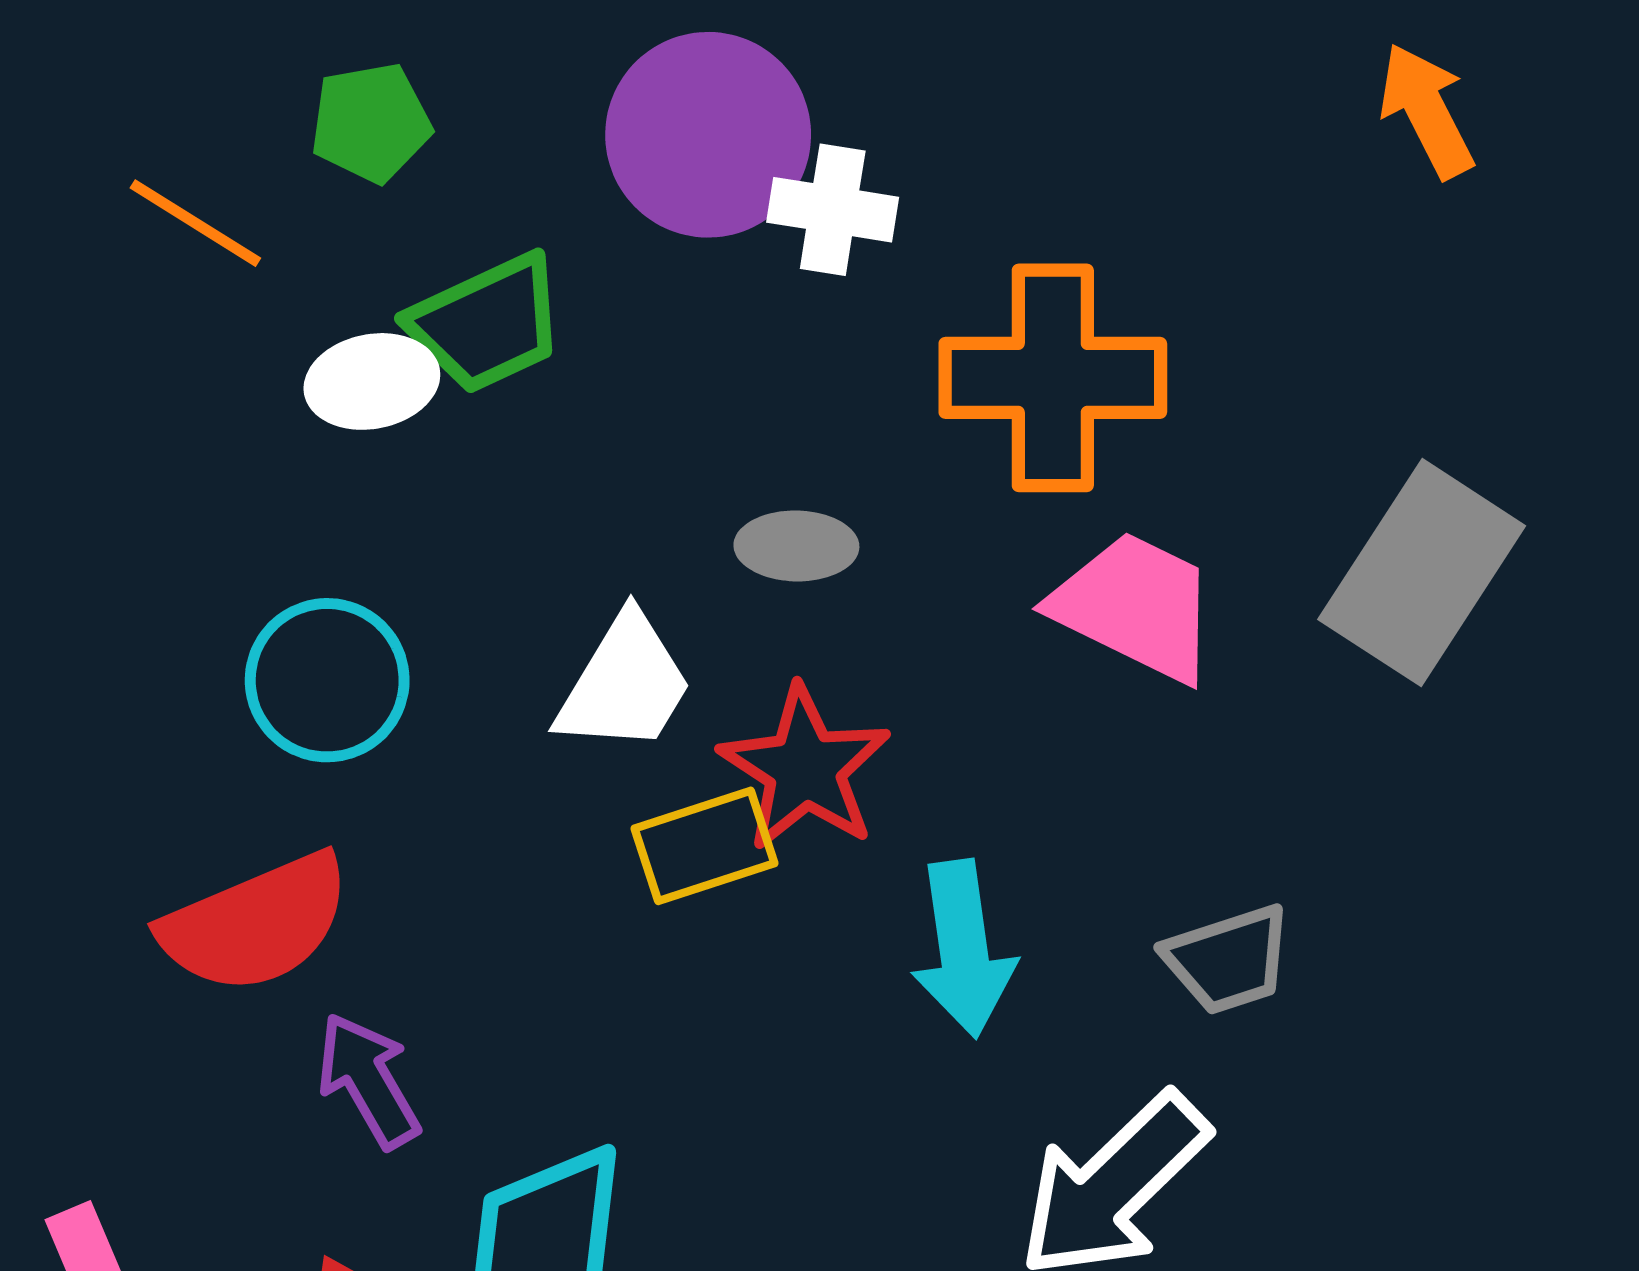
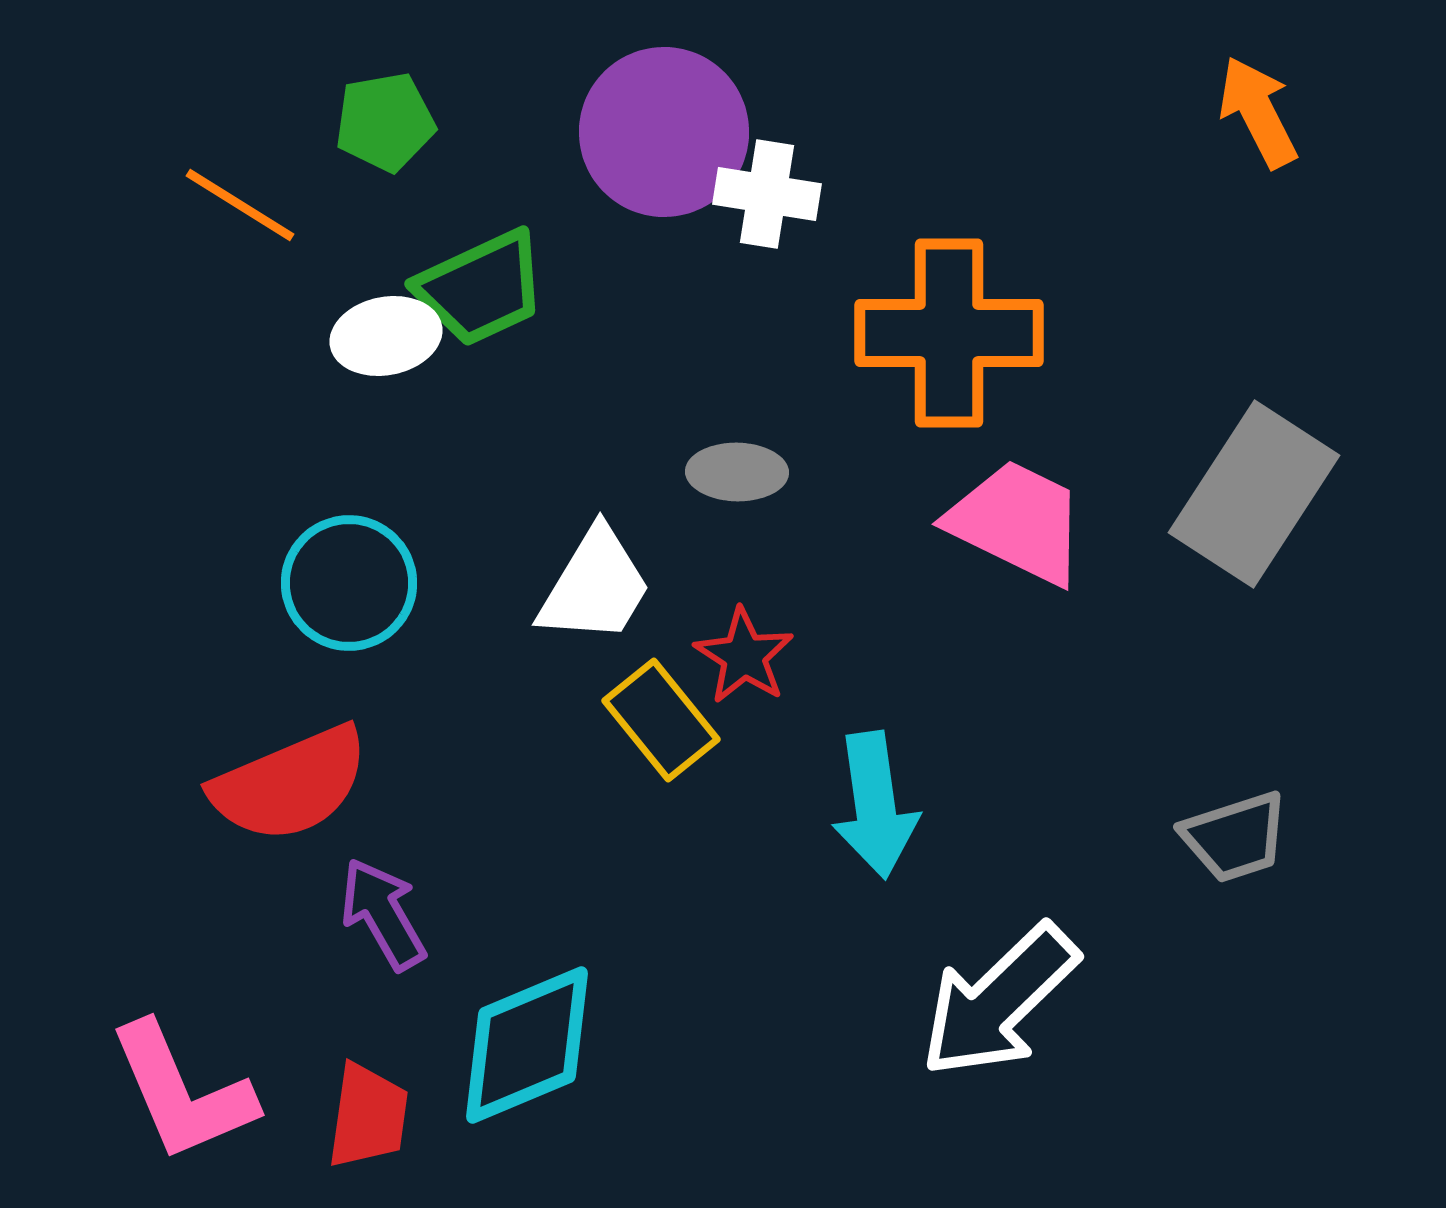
red star: (805, 768) -> (744, 656), size x0.7
yellow rectangle: (704, 846) -> (661, 720), turned 69
gray trapezoid: (1228, 960) -> (1235, 837), moved

